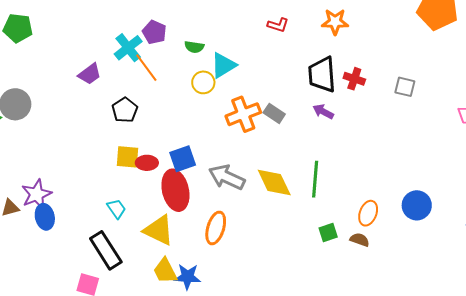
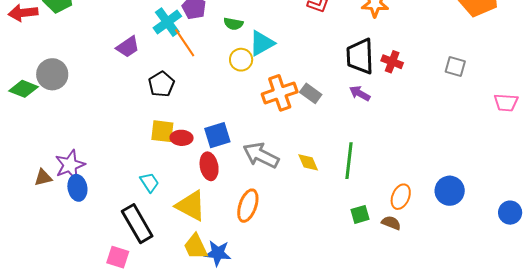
gray square: (405, 87) -> (455, 67), moved
yellow diamond: (274, 183) -> (308, 162), size x0.6
red ellipse: (175, 190) -> (209, 166), size x0.7

